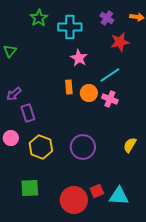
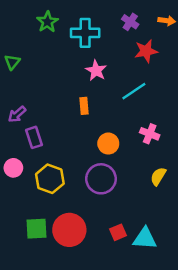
orange circle: (89, 93) -> (108, 144), moved
pink cross: (110, 99) -> (150, 134), moved
red circle: (74, 200) -> (69, 230), moved

